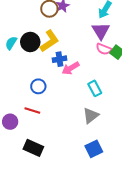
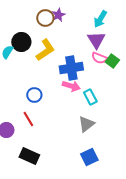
black circle: (30, 42) -> (21, 42), moved
blue cross: (59, 59) -> (71, 68), moved, size x1.6
pink arrow: (71, 68) -> (71, 86), moved, turned -132
red line: (32, 111) -> (28, 119), turned 42

